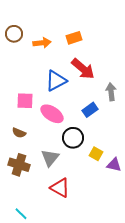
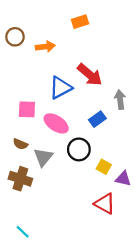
orange rectangle: (74, 38) -> (80, 22), moved
gray triangle: (50, 158) -> (43, 157), moved
red triangle: (60, 188) -> (105, 204), moved

